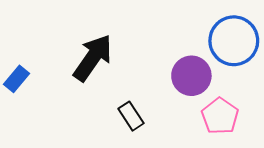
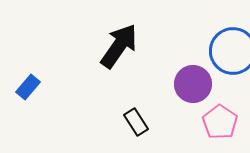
black arrow: (93, 58) -> (119, 46), moved

